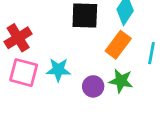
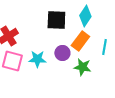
purple circle: (93, 86) -> (62, 53), moved

